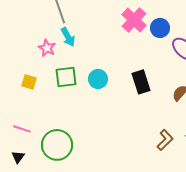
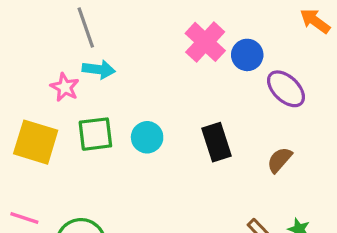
cyan arrow: (68, 37) -> (99, 69), turned -54
yellow square: (29, 82) -> (36, 142), size x1.8

